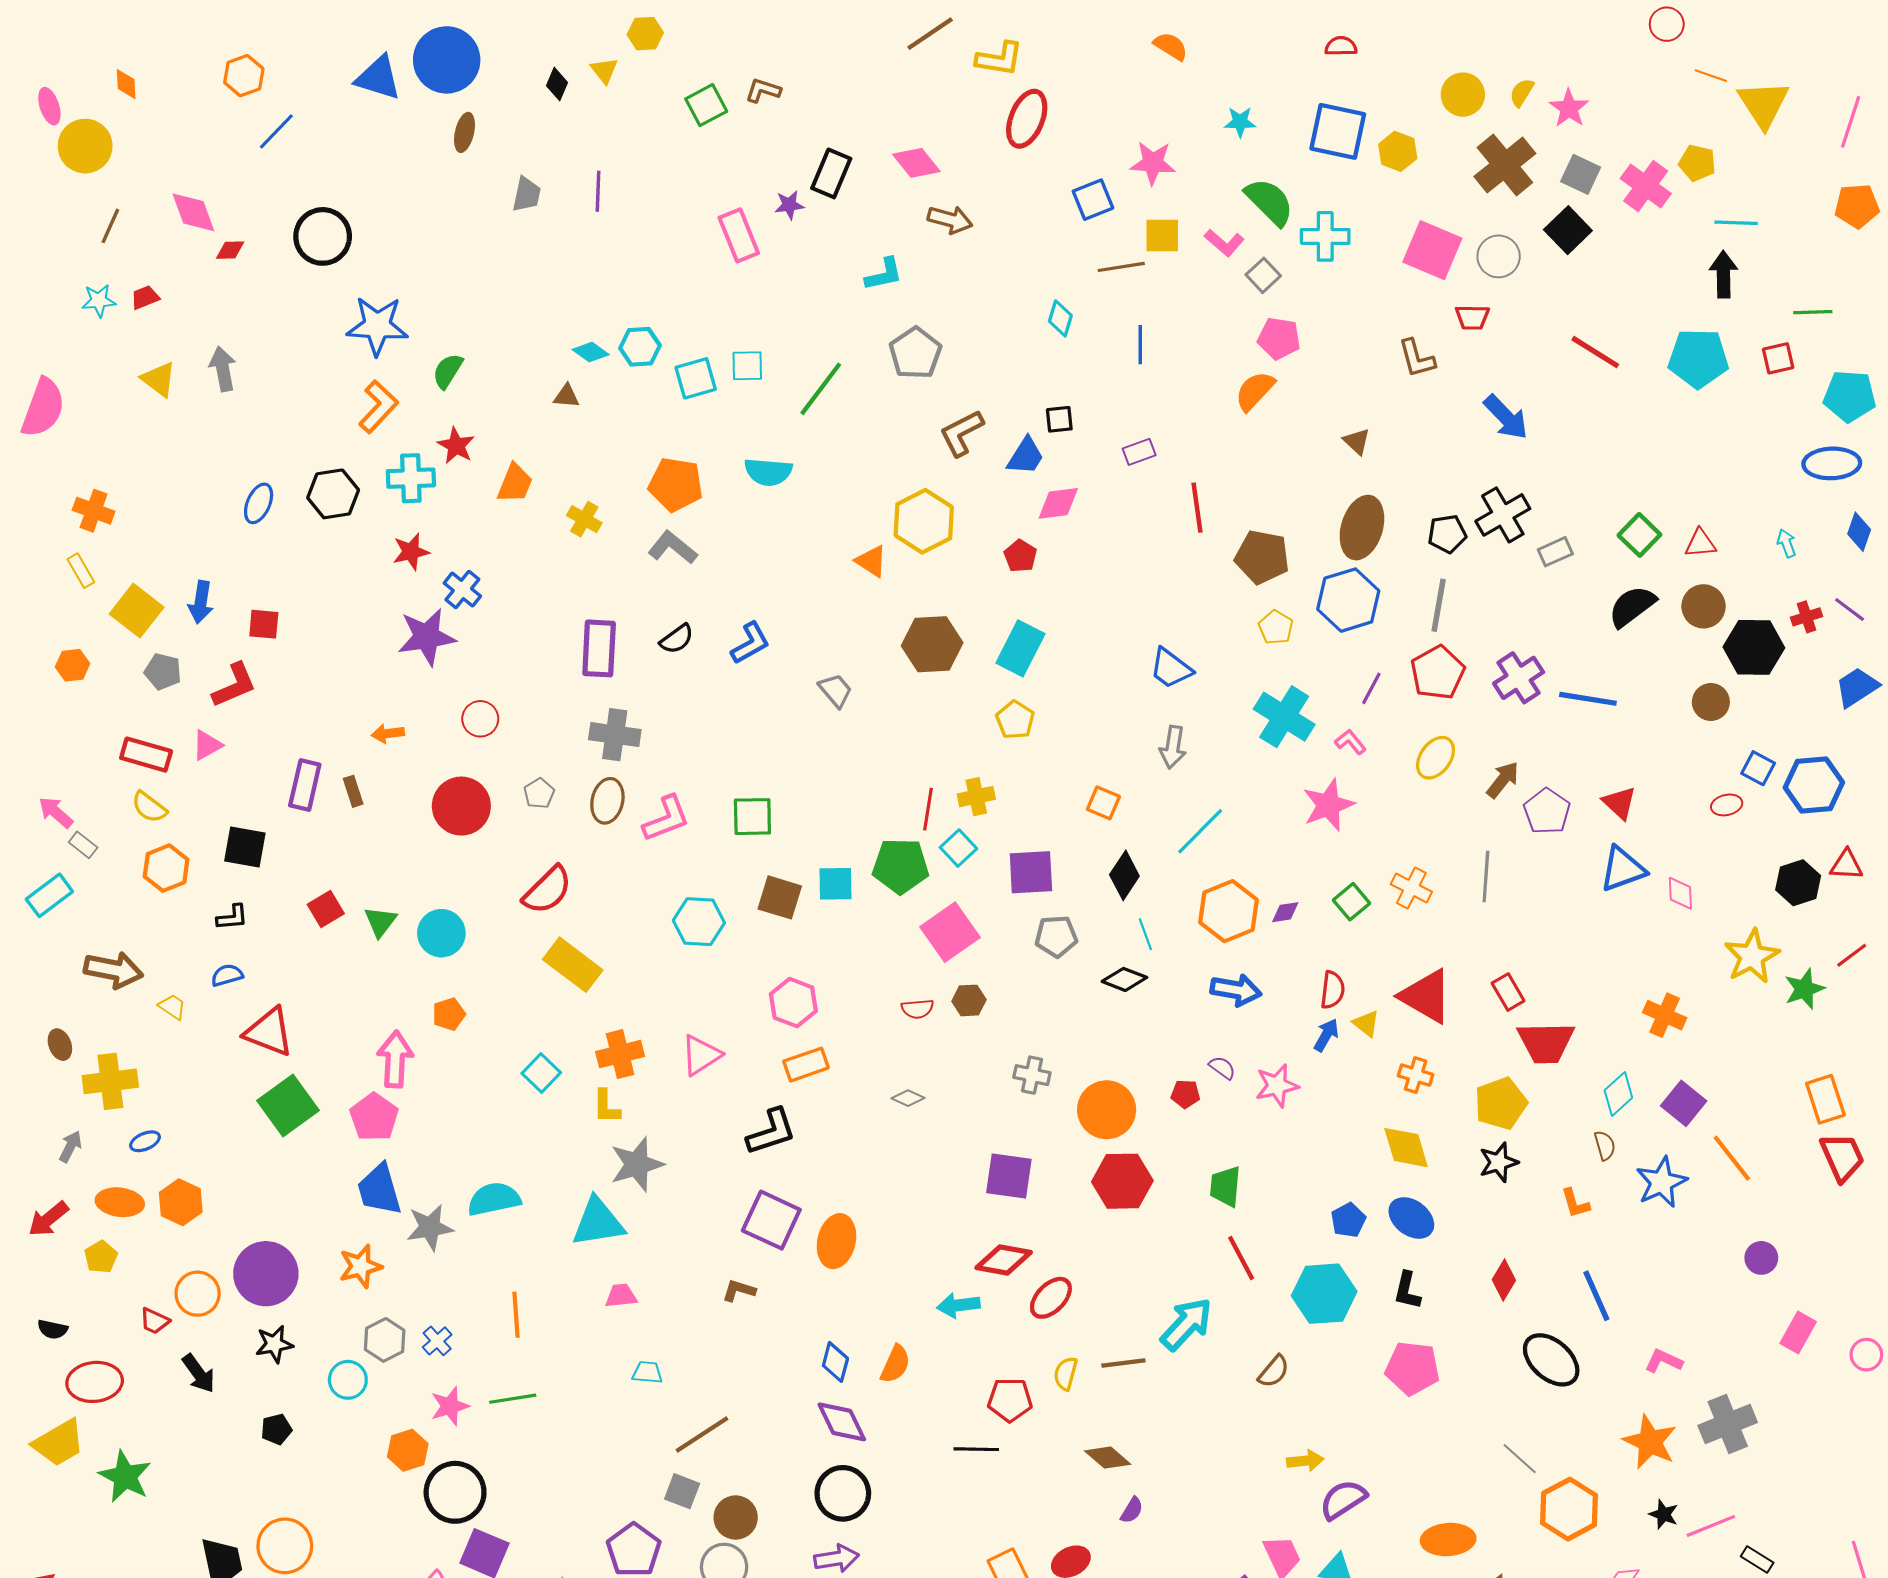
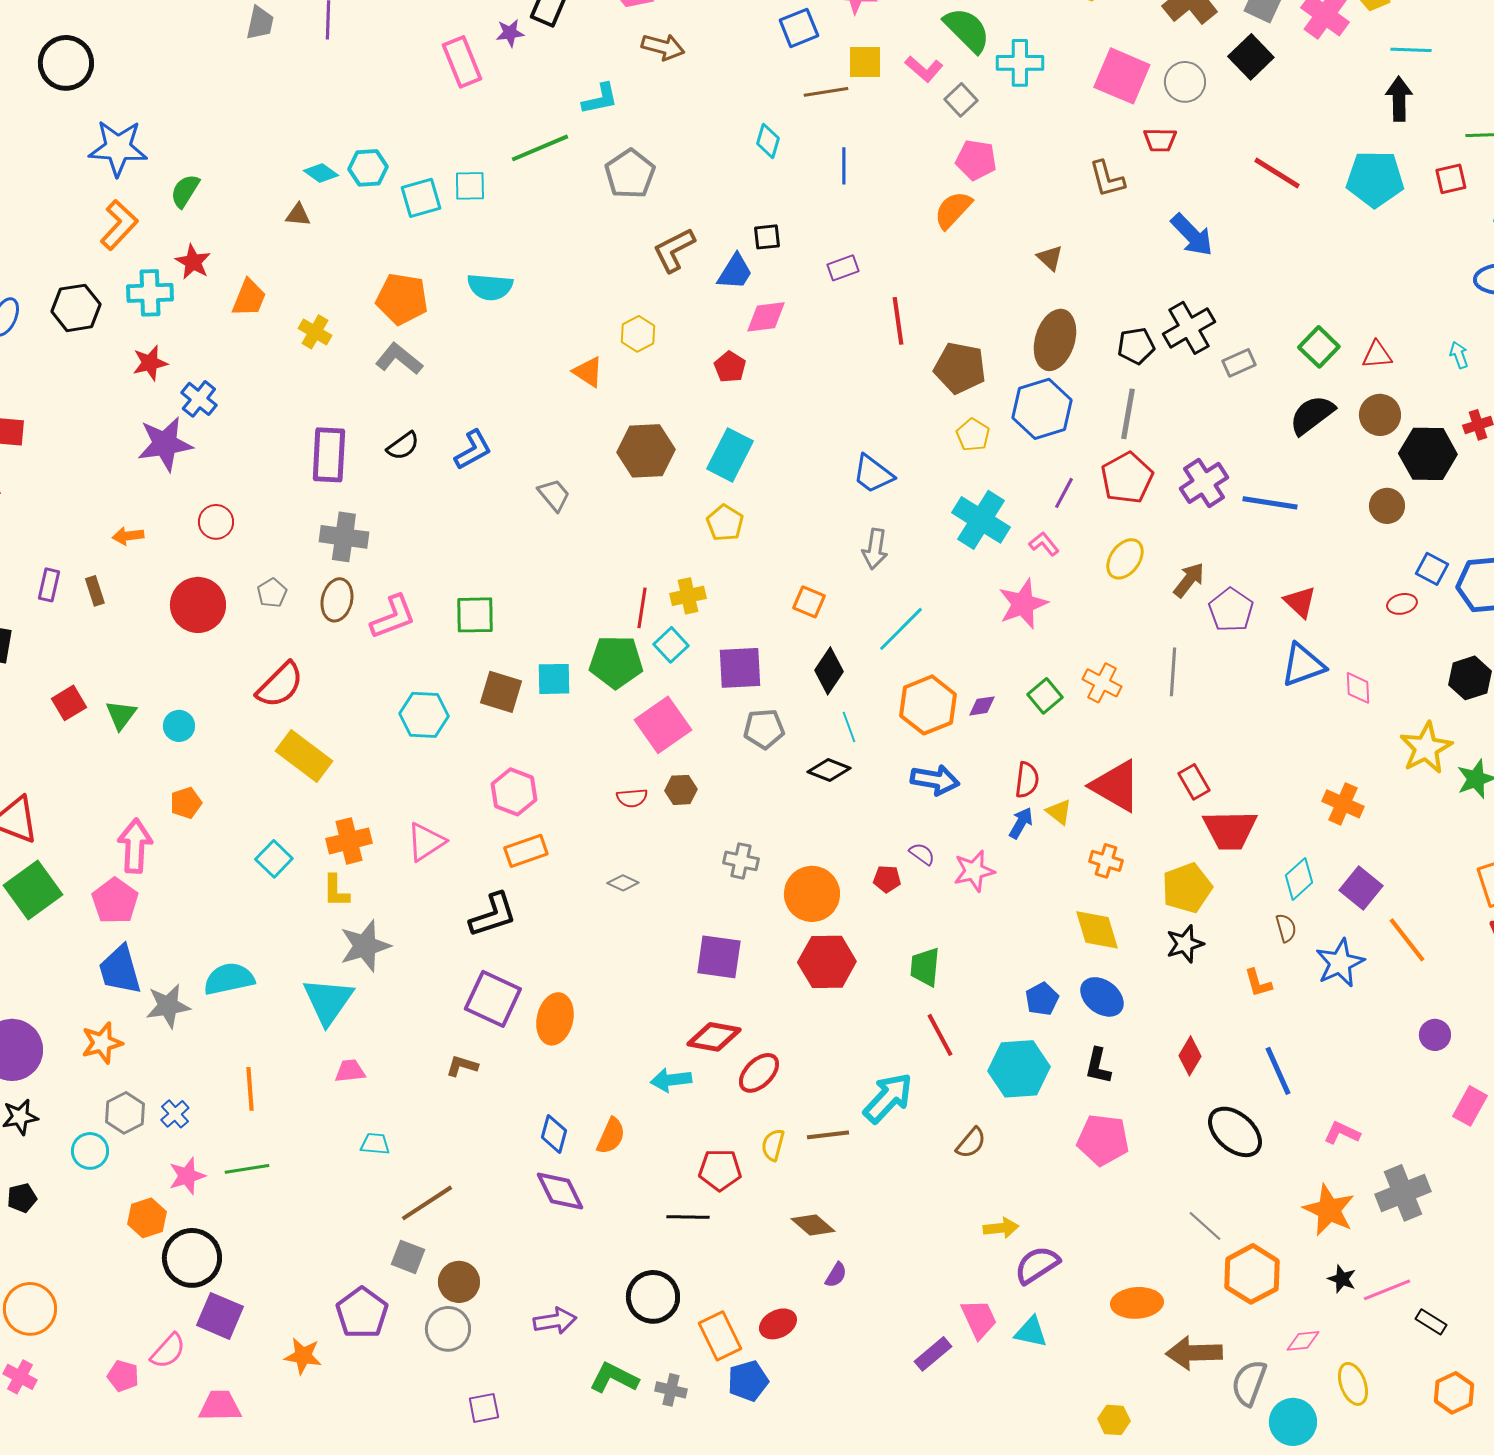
green line: (821, 389) -> (540, 148), moved, turned 30
yellow hexagon: (924, 521) -> (638, 334), size x0.6
purple rectangle: (305, 785) -> (49, 585), size x0.7
cyan circle: (441, 933) -> (179, 726), size x0.7
cyan triangle: (598, 1222) -> (328, 1001), turned -46
black circle: (843, 1493) -> (653, 1297), moved

